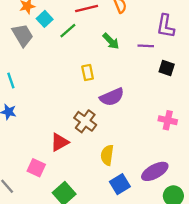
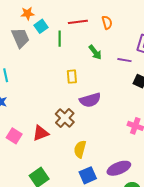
green line: (68, 31) -> (60, 39), turned -56
pink square: (36, 168) -> (14, 136), moved

